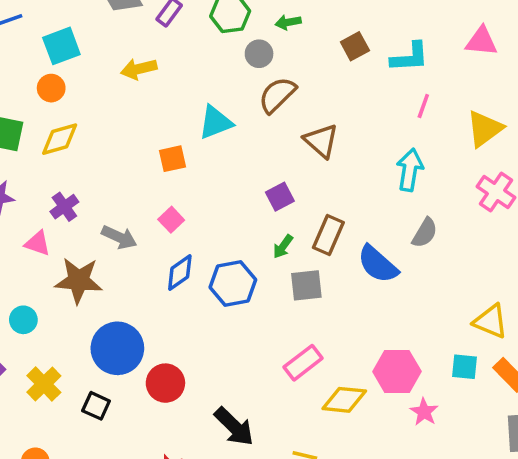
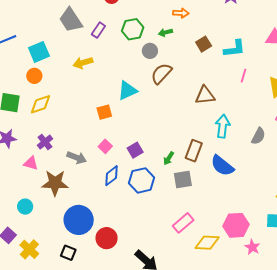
brown triangle: (321, 141) -> (205, 95), moved, turned -45
cyan arrow: (410, 170) -> (223, 126), moved
purple square: (280, 197) -> (135, 150), moved
gray semicircle: (425, 233) -> (258, 136), moved
yellow cross: (44, 384) -> (29, 249), moved

